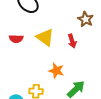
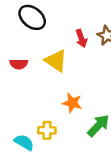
red arrow: (72, 41) -> (81, 38), moved

